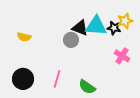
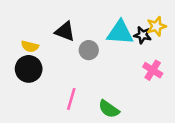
black triangle: (80, 28) -> (65, 31), moved
black circle: (23, 79) -> (29, 69), moved

